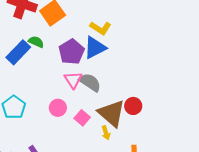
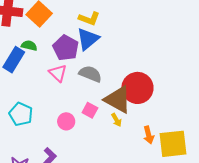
pink triangle: (73, 80) -> (58, 73), moved
red circle: (133, 106) -> (137, 88), size x1.8
pink circle: (58, 108) -> (66, 121), moved

